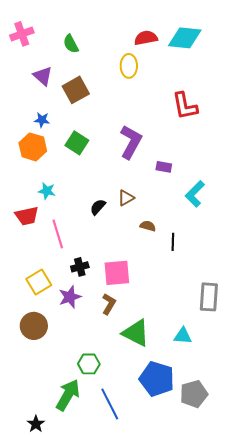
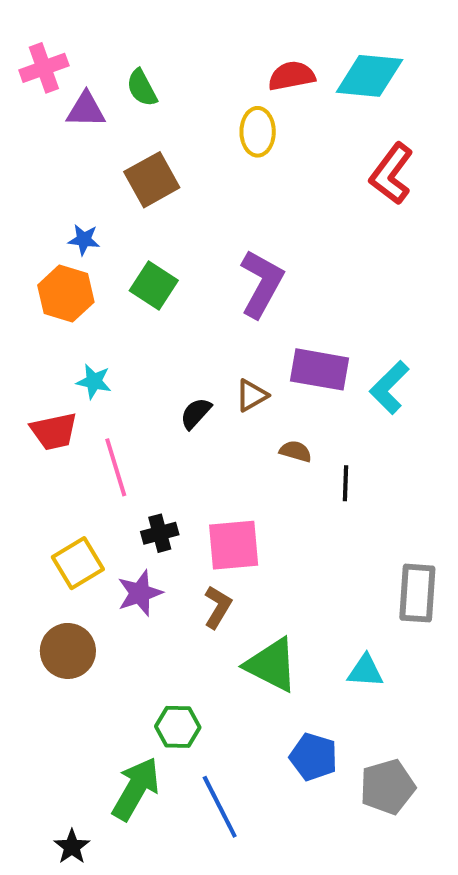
purple triangle: (43, 76) -> (86, 110), moved, turned -40
red L-shape: (185, 106) -> (391, 174), moved, turned 48
purple rectangle: (164, 167) -> (319, 369), moved, size x1.8
blue pentagon: (157, 379) -> (314, 757), size x0.7

